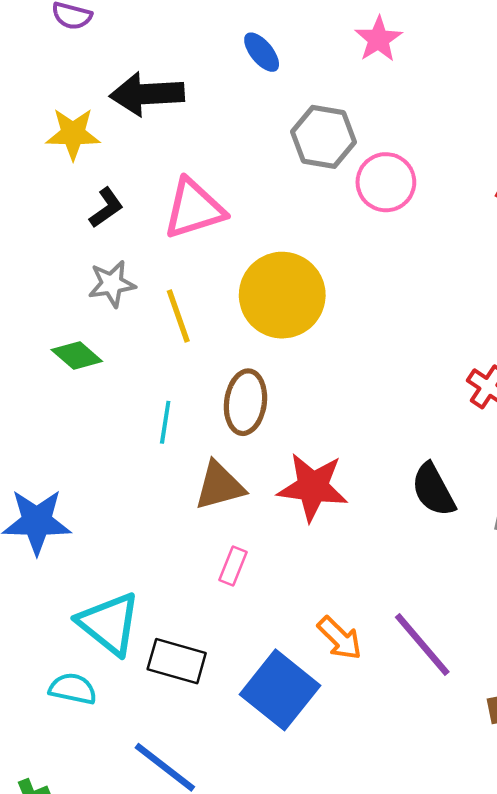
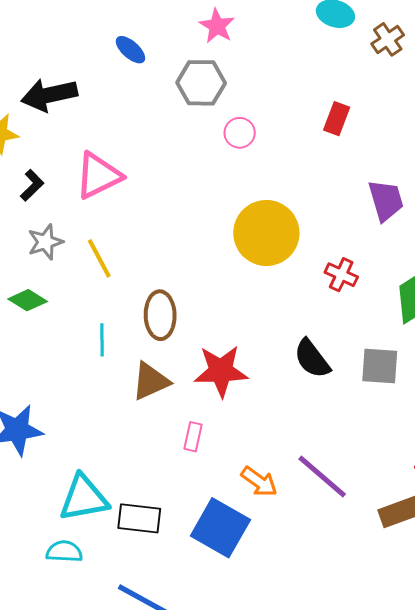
gray hexagon: (324, 137) -> (201, 83), moved
pink circle: (386, 182) -> (240, 133), size x0.7
yellow circle: (282, 295) -> (266, 233), moved
pink rectangle: (233, 566) -> (193, 437), moved
cyan triangle: (109, 624) -> (84, 498), turned -40

